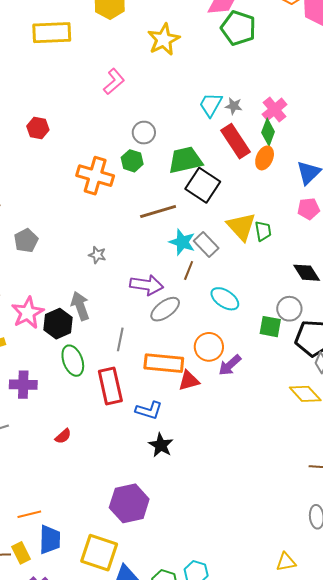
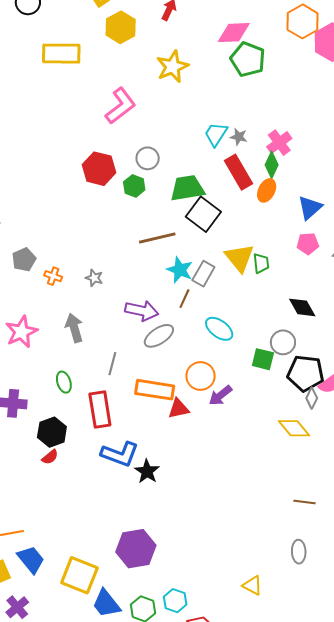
pink L-shape: (114, 82) -> (120, 106), size x1.4
red hexagon: (38, 128) -> (99, 169), moved, size x1.5
orange cross: (95, 176) -> (53, 276), moved, size x0.5
gray rectangle: (206, 245) -> (203, 274), turned 70
black hexagon: (58, 324) -> (52, 432), moved
green ellipse: (73, 361) -> (64, 382), size x0.7
blue L-shape: (149, 410) -> (120, 454), moved, size x1.4
purple hexagon: (129, 503) -> (136, 549), moved
blue trapezoid: (50, 540) -> (31, 559), turned -44
yellow triangle: (286, 562) -> (252, 585), moved, turned 35

